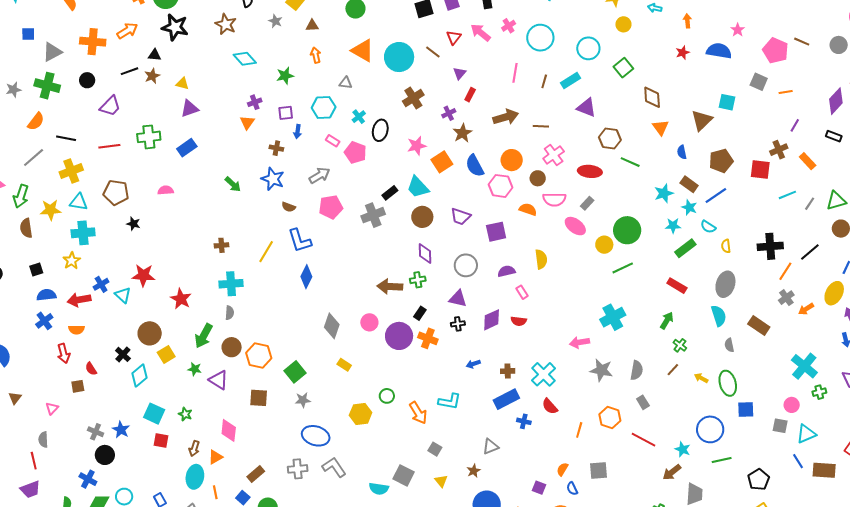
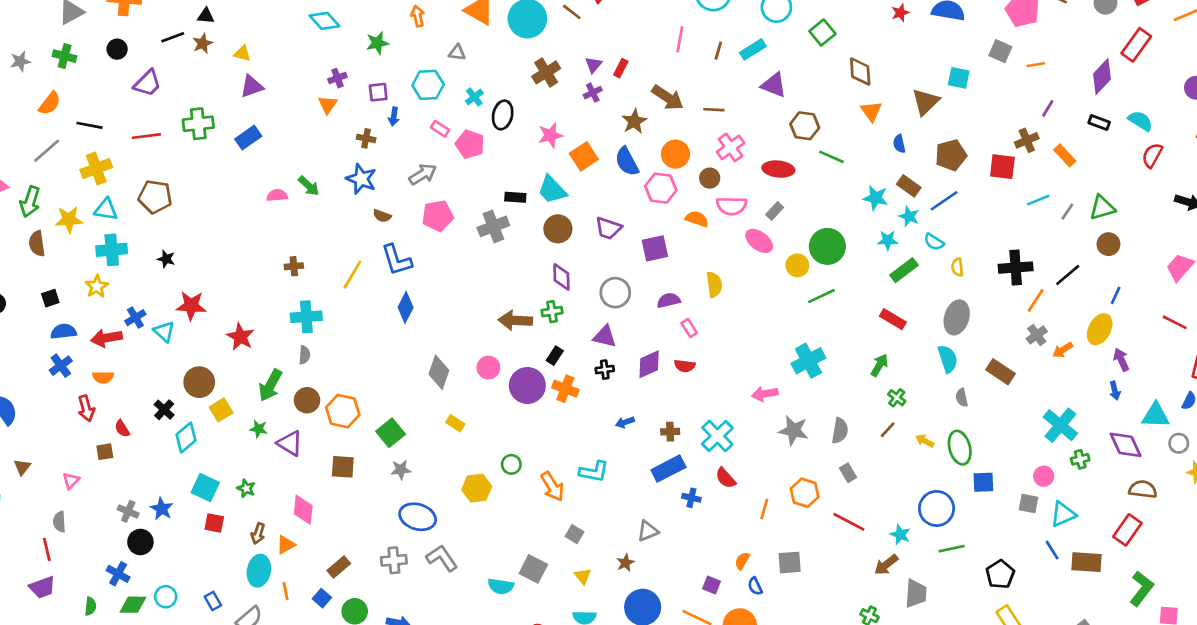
purple triangle: (460, 73) -> (593, 65), moved
green cross: (47, 86) -> (65, 56), size x0.7
brown arrow: (506, 117) -> (668, 98), turned 50
brown star: (462, 133) -> (634, 121), moved
pink semicircle: (166, 190) -> (277, 195), moved
black rectangle: (390, 193) -> (515, 197), turned 42
cyan star: (664, 193) -> (876, 198), turned 30
black star: (133, 224) -> (166, 259), moved

